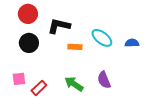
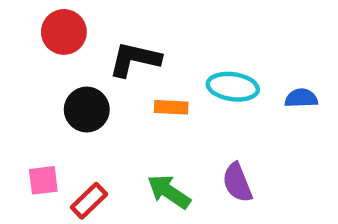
cyan ellipse: (102, 38) -> (233, 87), turned -30
black circle: (29, 43) -> (87, 110), moved

